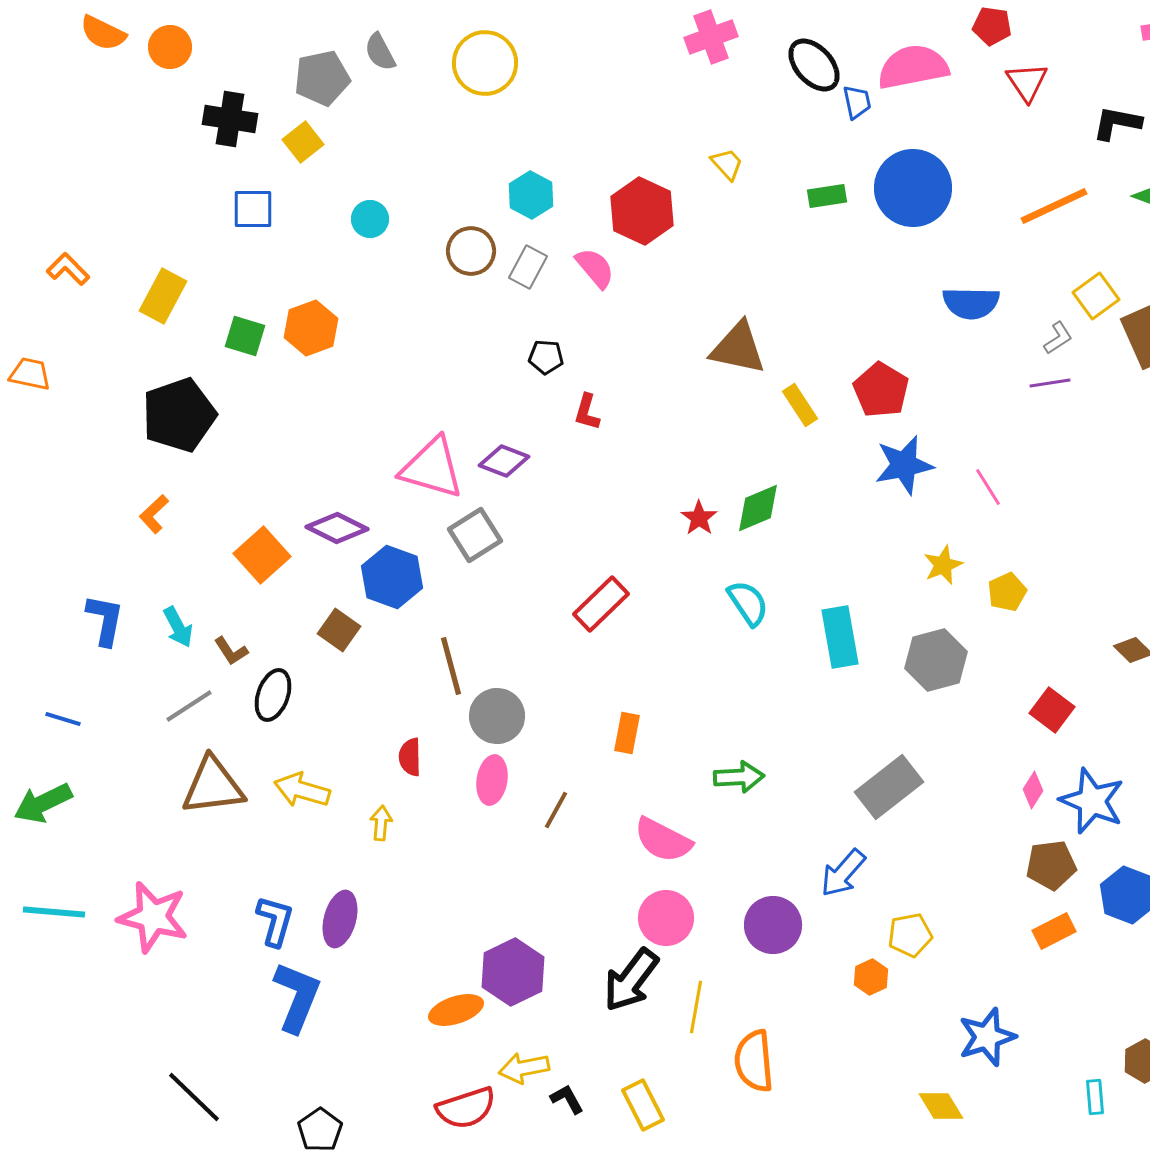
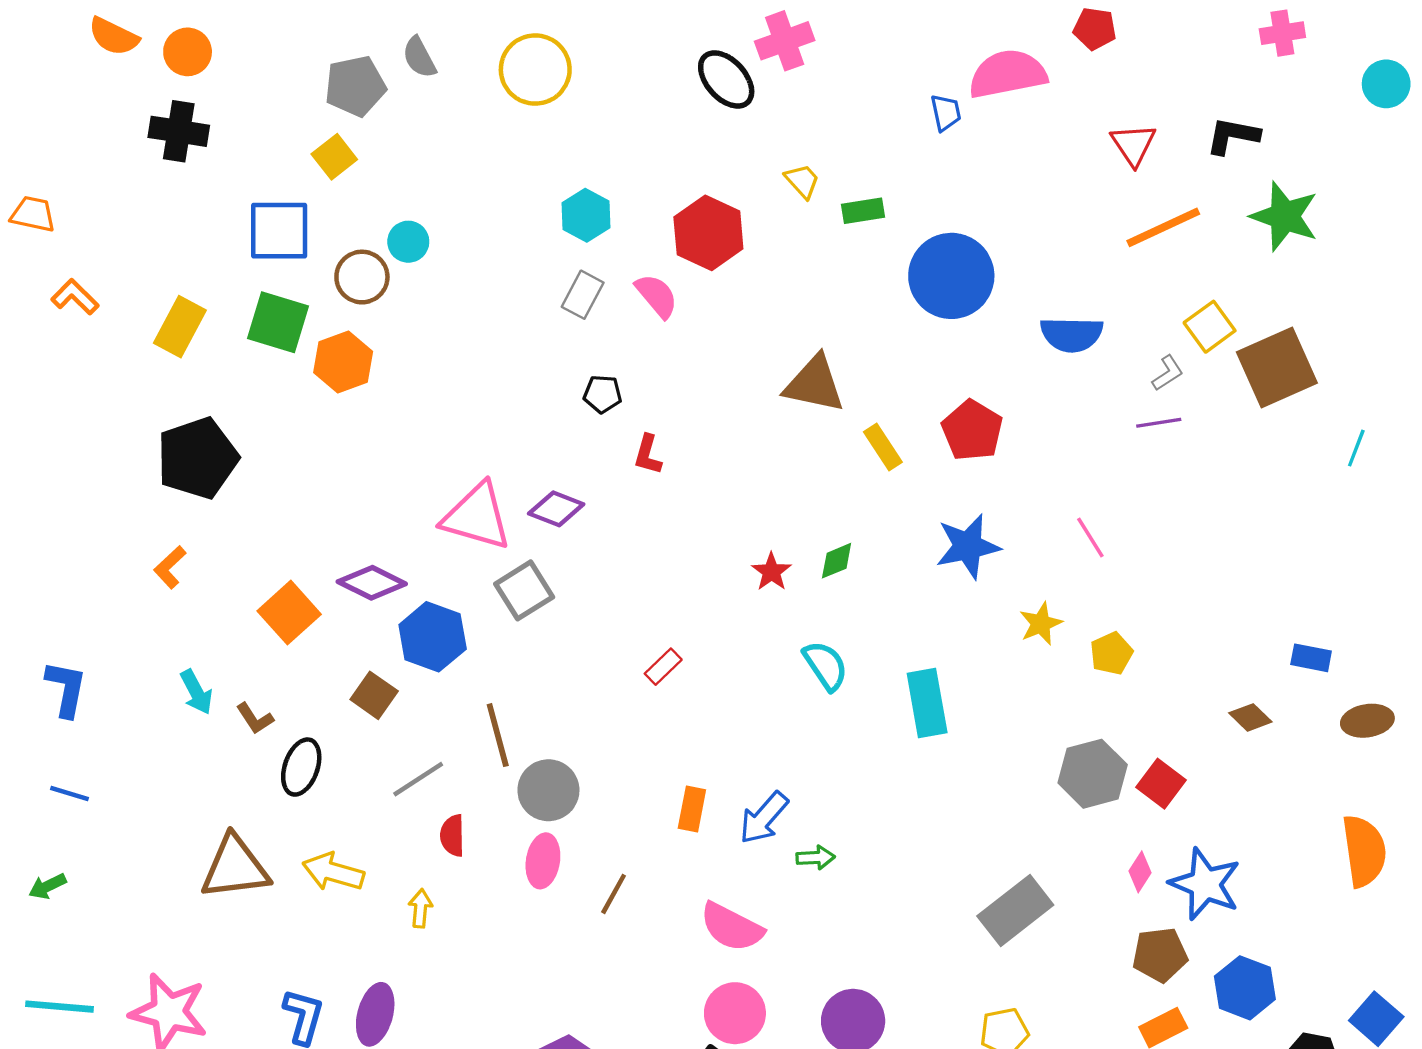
black ellipse: (814, 65) -> (726, 79), moved
red triangle: (1027, 82) -> (1133, 145), moved
black cross: (230, 119) -> (179, 131), moved
blue circle: (913, 188) -> (951, 276), moved
green rectangle: (827, 196) -> (863, 211), moved
blue square: (253, 209) -> (279, 231), size x1.4
brown circle: (471, 251) -> (362, 277), moved
green square: (245, 336) -> (278, 322), moved, size x1.4
orange trapezoid: (30, 374) -> (33, 214), moved
blue star: (904, 465) -> (968, 546), moved
green diamond: (758, 508) -> (837, 561), size x0.7
red rectangle: (601, 604) -> (663, 667), size x0.6
blue L-shape: (105, 620) -> (66, 689), moved
gray hexagon: (936, 660) -> (1093, 774), moved
gray line: (189, 706) -> (418, 779), moved
green arrow: (739, 777) -> (816, 858), size x0.7
gray rectangle: (889, 787) -> (1015, 911), moved
green arrow: (43, 803) -> (47, 886), size x0.6
blue arrow: (843, 873) -> (764, 818), moved

